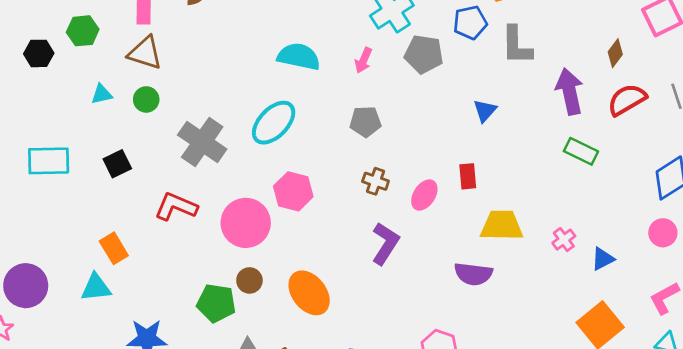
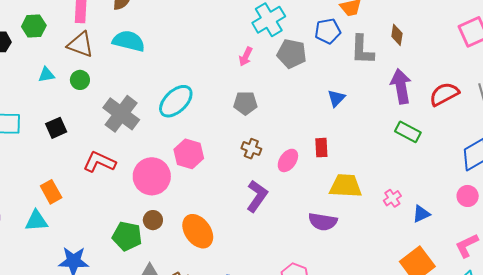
brown diamond: (615, 53) -> (397, 35), moved, turned -30
cyan semicircle: (299, 57) -> (129, 41), moved

